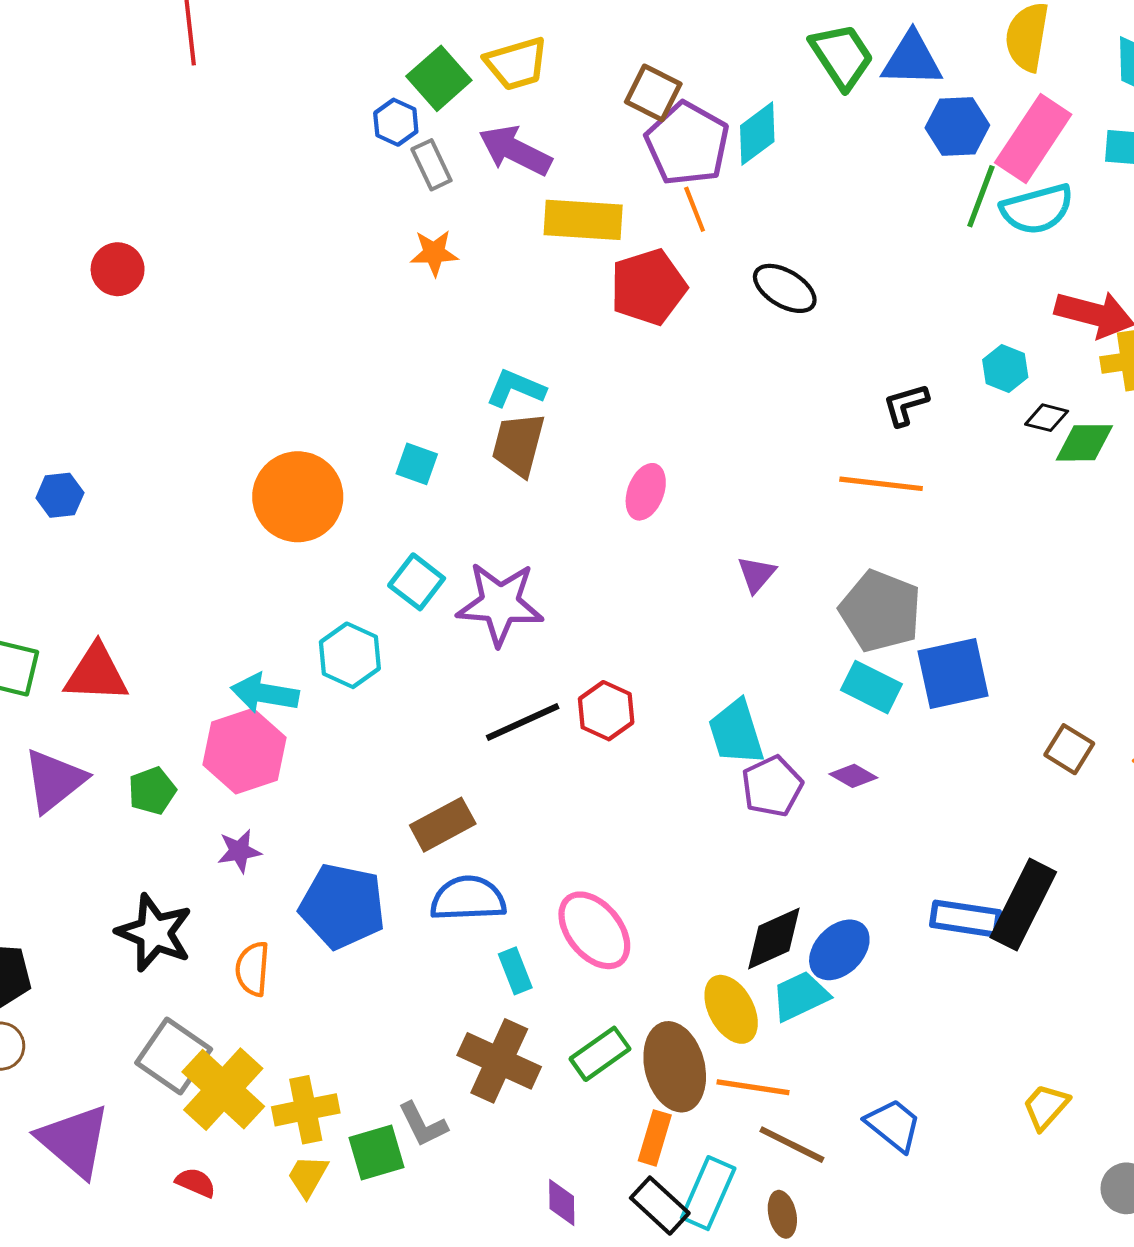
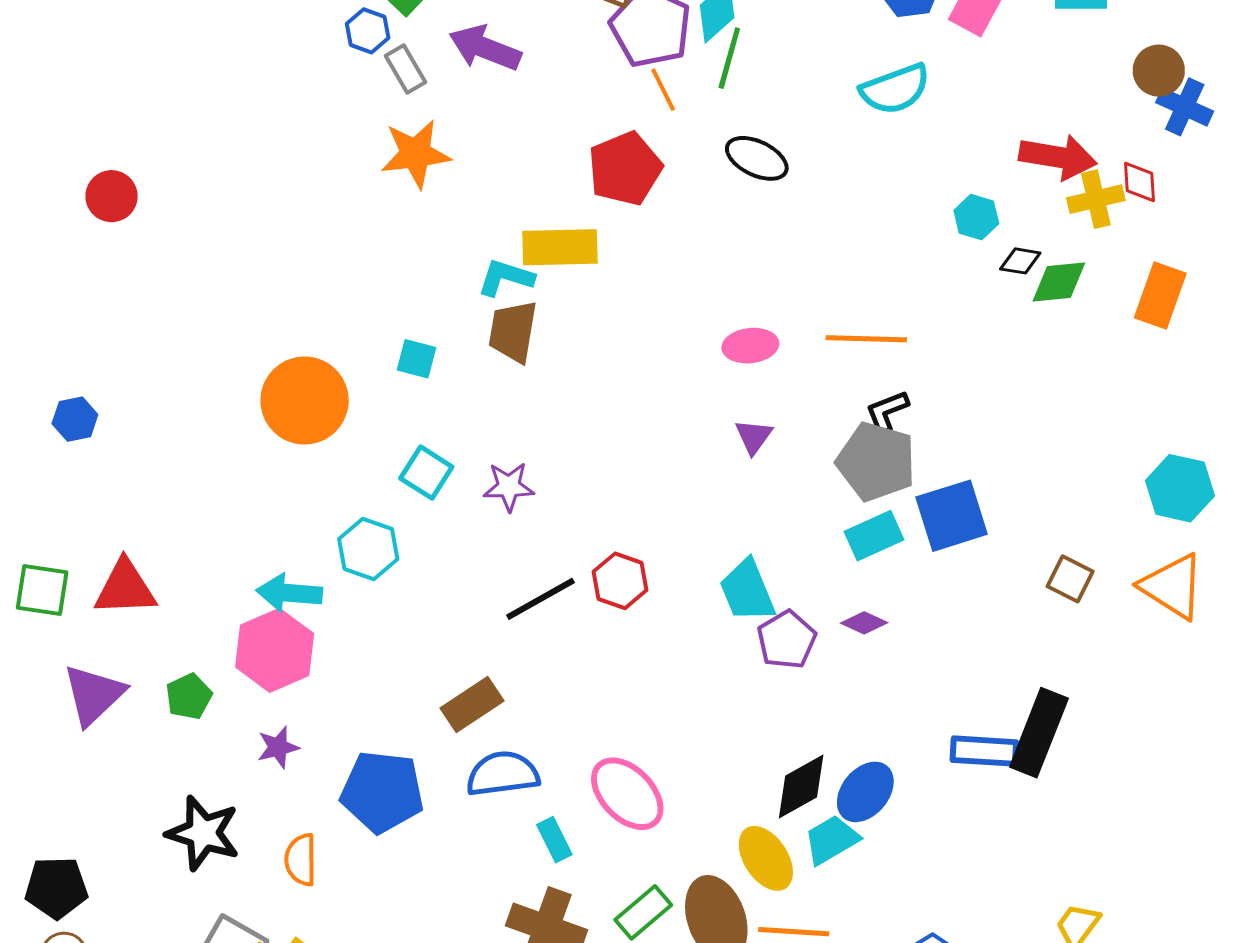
green line: (981, 196) -> (729, 58), moved
cyan semicircle: (1037, 209) -> (895, 89), moved
yellow rectangle: (583, 220) -> (560, 247), moved
orange star: (434, 253) -> (416, 154), size x1.5
black L-shape: (906, 405) -> (887, 411), moved
pink ellipse: (646, 492) -> (750, 346), moved, turned 68
purple star: (500, 604) -> (509, 487), size x0.6
cyan rectangle: (871, 687) -> (874, 536), turned -46

